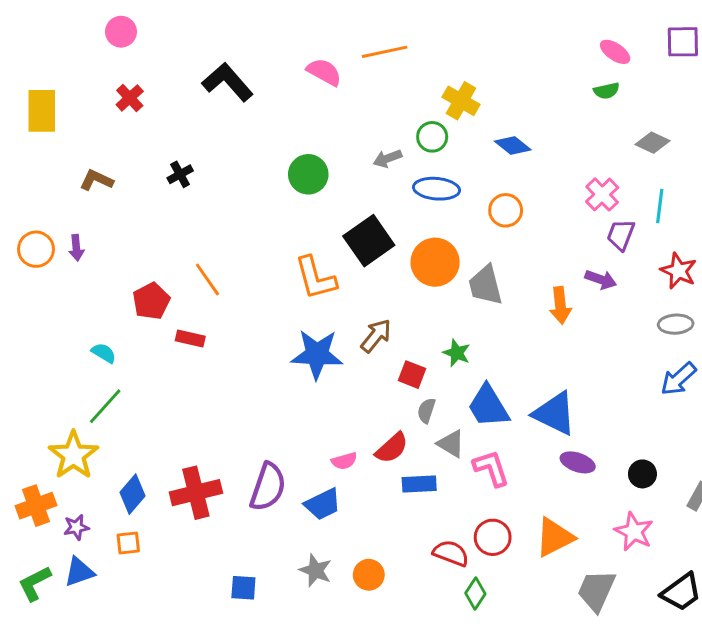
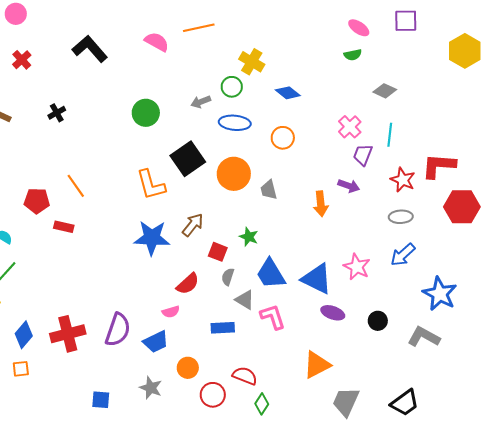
gray trapezoid: (485, 285) -> (269, 190), size x0.7
red pentagon: (151, 301) -> (37, 201), turned 30
red semicircle: (392, 448) -> (188, 284), moved
pink star: (634, 532) -> (357, 267), moved
red circle: (493, 537) -> (213, 395), moved
orange circle: (369, 575) -> (188, 368), moved

